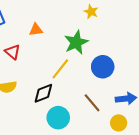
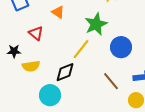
orange triangle: (36, 30) -> (58, 12), turned 40
cyan circle: (58, 118) -> (50, 95), moved

